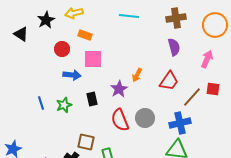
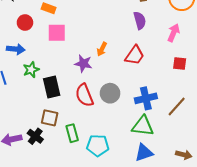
blue arrow: (72, 75) -> (16, 49), moved
purple star: (119, 89) -> (83, 63), turned -30
brown line: (192, 97) -> (177, 107), moved
black rectangle: (92, 99) -> (52, 87), moved, size x1.5
green star: (64, 105) -> (31, 70), moved

